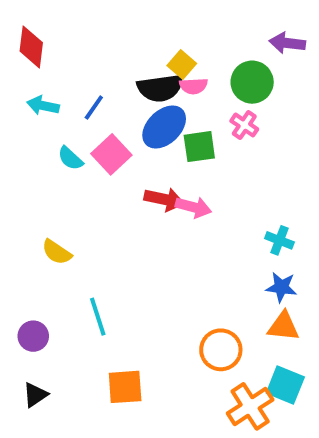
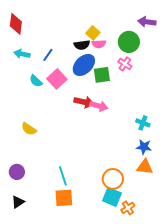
black semicircle: (160, 88) -> (82, 45), size x0.7
cyan line: (98, 317) -> (63, 176), moved
cyan square: (285, 385) -> (112, 197), moved
orange cross: (250, 406) -> (128, 208), size x0.6

